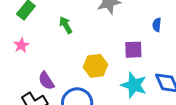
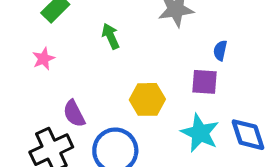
blue semicircle: (157, 25) -> (220, 51), moved

